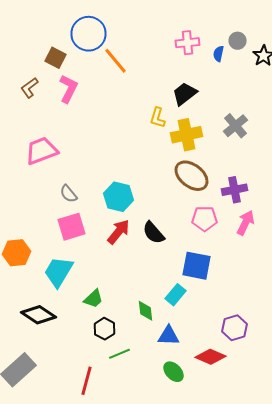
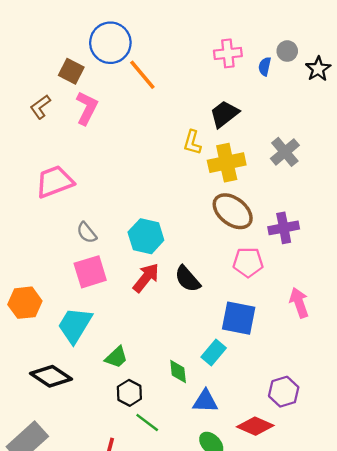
pink arrow: (246, 223) -> (299, 303), moved, turned -45
green line: (120, 354) -> (147, 423), turned 60

